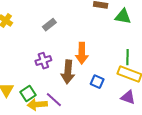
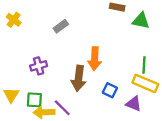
purple cross: (43, 61) -> (39, 66), moved
green square: (28, 93) -> (34, 100), turned 35
purple triangle: (128, 97) -> (134, 104), moved

